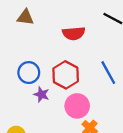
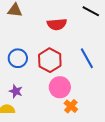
purple star: (41, 94) -> (16, 91), moved

